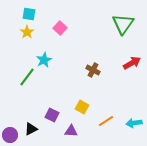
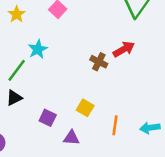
red arrow: (132, 63) -> (124, 49), moved
orange line: (106, 121) -> (115, 125), turned -49
black triangle: (31, 129) -> (14, 98), moved

